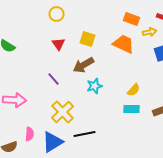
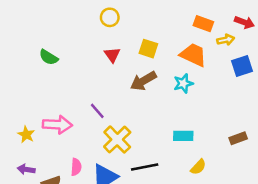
purple line: (54, 79) -> (97, 111), moved
cyan star: (94, 86) -> (183, 83), moved
yellow semicircle: (134, 90) -> (198, 167), moved
cyan rectangle: (132, 109) -> (183, 136), moved

